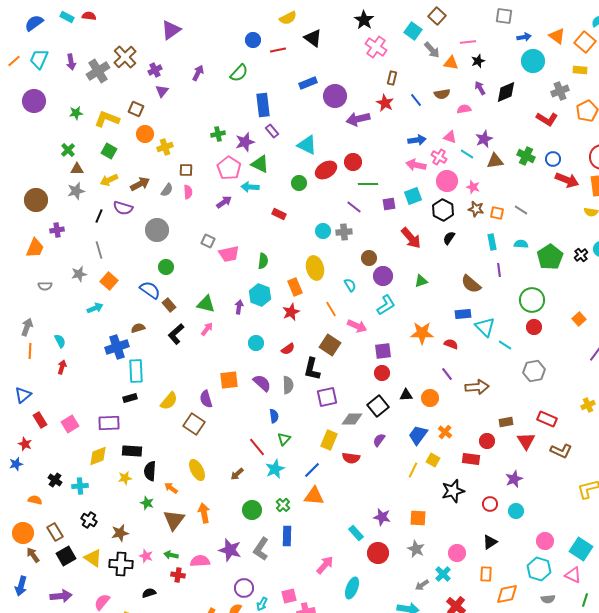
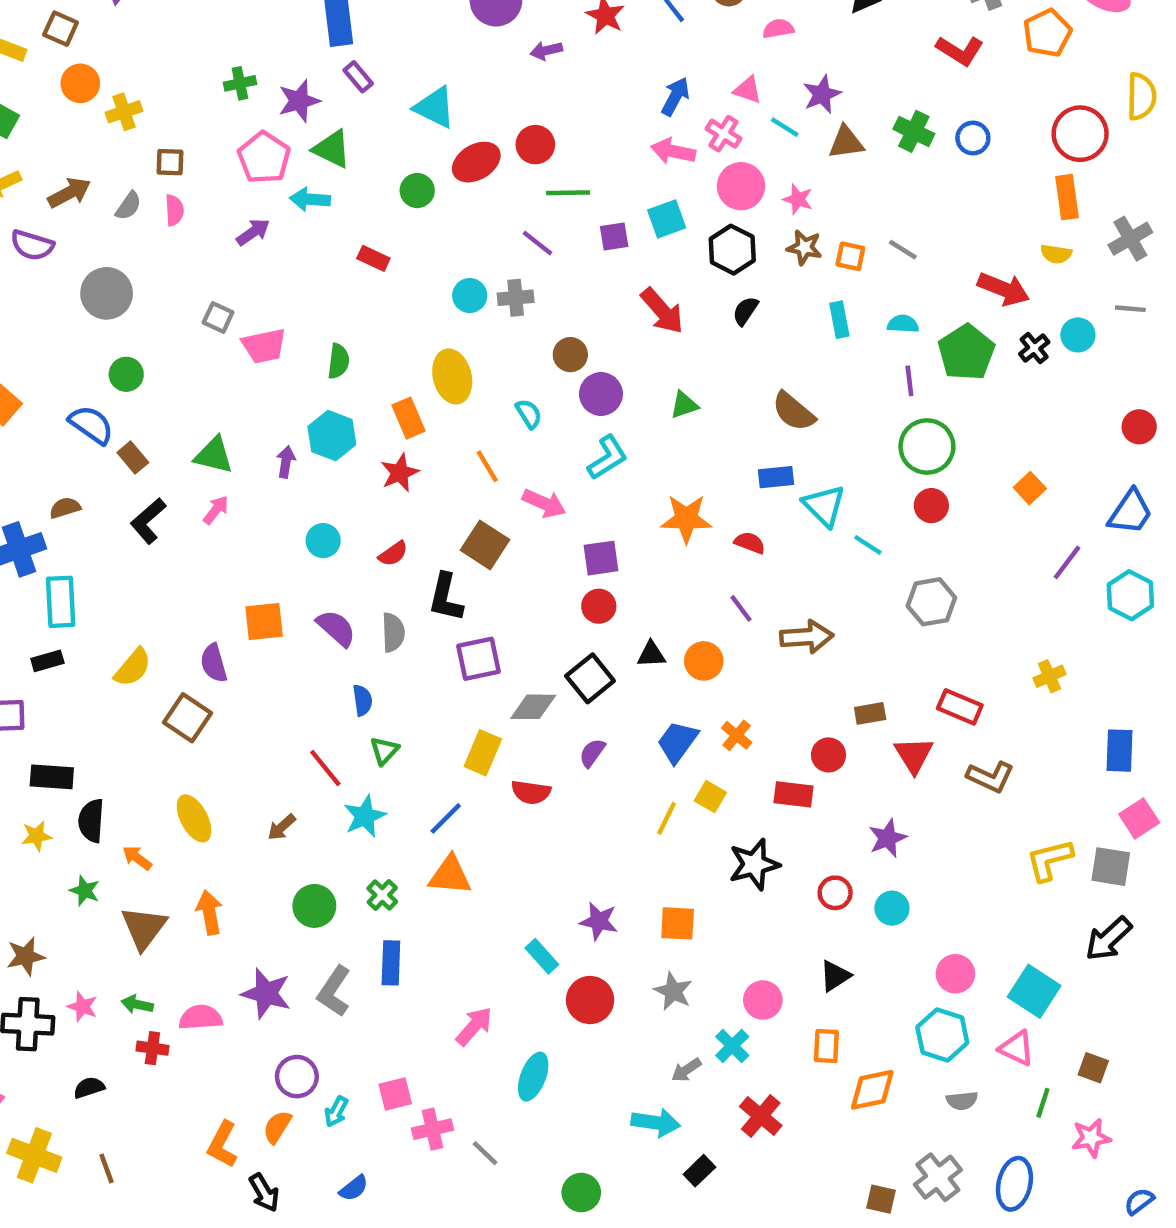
purple arrow: (358, 119) -> (546, 51), size x0.6
blue arrow: (417, 140) -> (675, 96), turned -54
red arrow: (567, 180) -> (1004, 289), moved
purple line: (499, 270) -> (909, 381), moved

